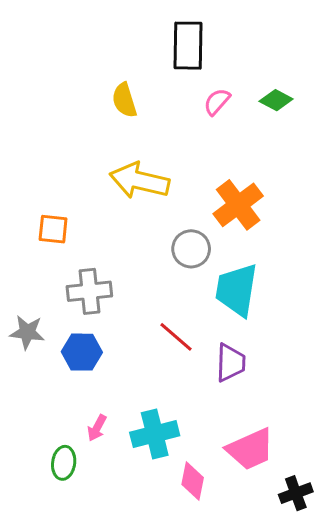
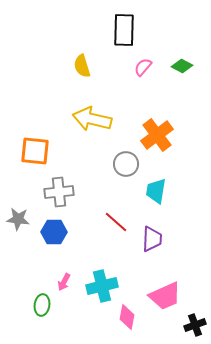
orange square: (53, 229) -> (35, 151), size x1.4
cyan trapezoid: (237, 290) -> (156, 191), size x0.7

